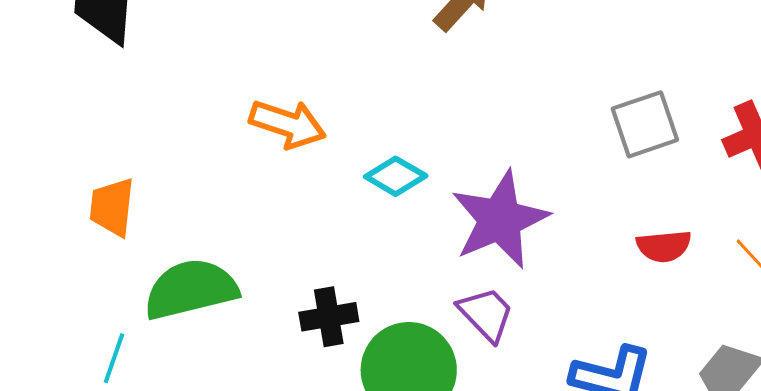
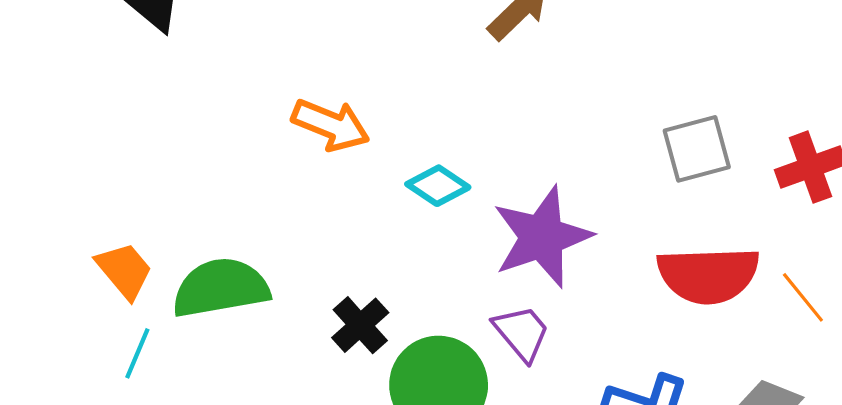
orange trapezoid: (112, 207) -> (124, 270), moved, turned 130
red semicircle: (664, 246) -> (708, 275), size x1.8
black cross: (329, 317) -> (360, 325), turned -36

